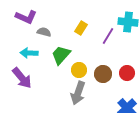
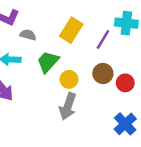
yellow rectangle: (81, 28) -> (71, 30), size x1.5
brown circle: (103, 74) -> (103, 74), moved

